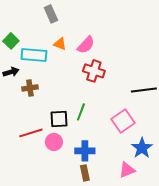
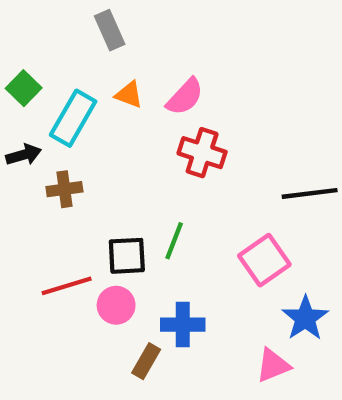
cyan rectangle: (34, 55) -> (73, 118), turned -65
brown rectangle: (85, 173) -> (146, 361), moved, turned 42

